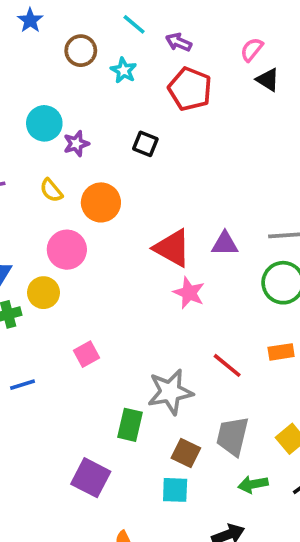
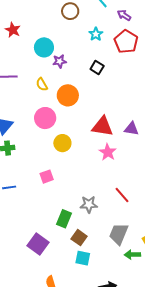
cyan star: (124, 70) -> (96, 34), moved
red triangle: (172, 248) -> (103, 126), turned -30
yellow circle: (43, 293) -> (62, 143), moved
gray star: (170, 392) -> (89, 204), size x0.7
brown square: (186, 453) -> (79, 238), moved
green arrow: (253, 484) -> (132, 255), moved

